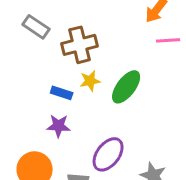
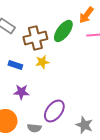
green ellipse: (126, 87) -> (63, 31), moved
blue rectangle: (62, 93) -> (15, 65), moved

